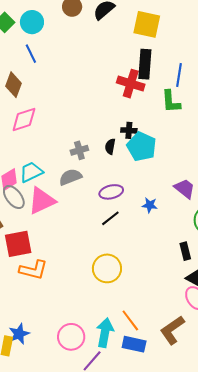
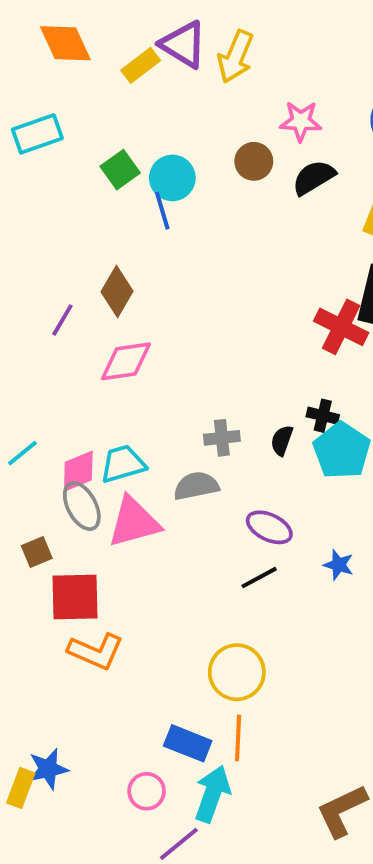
blue line: (31, 54) -> (162, 211), moved
purple ellipse: (111, 192) -> (269, 527), turned 30
orange line: (130, 320) -> (238, 738), moved, turned 30
pink circle: (71, 337) -> (147, 791), size x0.7
blue rectangle: (134, 344) -> (188, 743), moved

